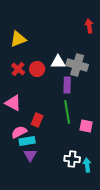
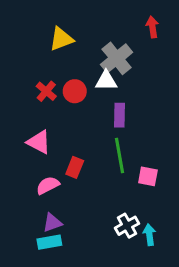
yellow triangle: (18, 39) -> (61, 39), moved
gray cross: (77, 65) -> (117, 58), moved, turned 35
cyan rectangle: (27, 141) -> (49, 242), moved
purple triangle: (30, 155) -> (52, 223), moved, turned 40
white cross: (72, 159) -> (127, 226), turned -35

